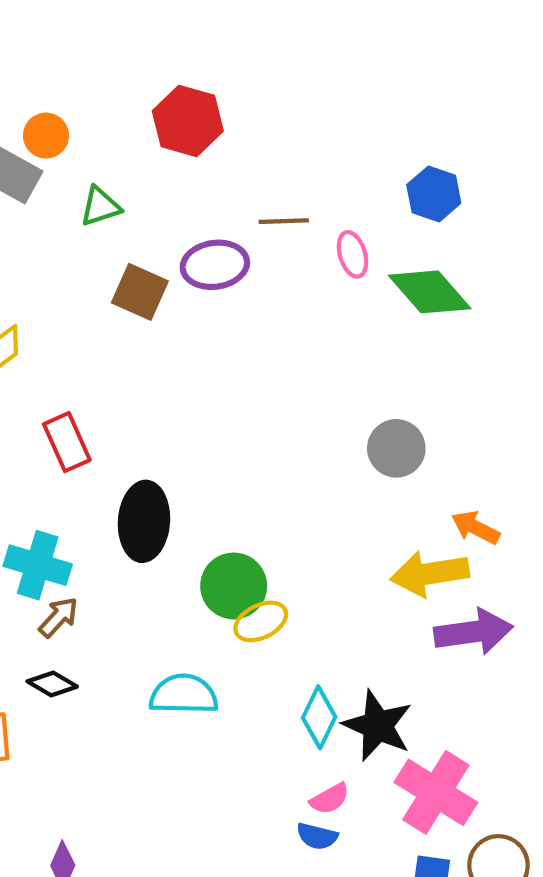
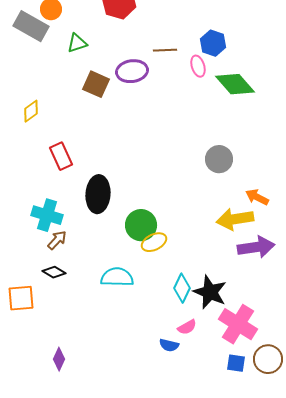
blue hexagon: (434, 194) -> (213, 43), moved
blue semicircle: (317, 836) -> (169, 345), moved

